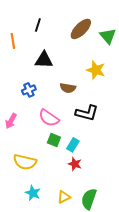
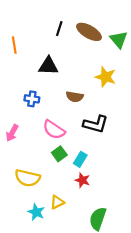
black line: (38, 25) -> (59, 29), moved
brown ellipse: (81, 29) -> (89, 32), turned 75
blue cross: (29, 90) -> (32, 99), turned 32
green square: (54, 140) -> (59, 154), turned 32
yellow triangle: (64, 197) -> (57, 202), moved

